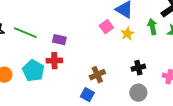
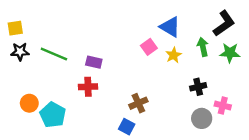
black cross: (138, 68) -> (198, 87), moved
cyan pentagon: (33, 71) -> (53, 115), moved
gray circle: (138, 93) -> (202, 118), moved

